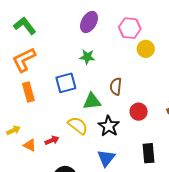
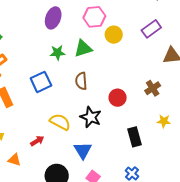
brown semicircle: (116, 86) -> (81, 81), moved
green triangle: (92, 101) -> (83, 48), moved
orange triangle: (30, 145) -> (14, 160), moved
blue triangle: (106, 158) -> (83, 150), moved

